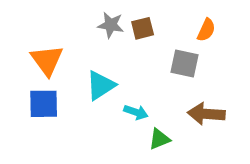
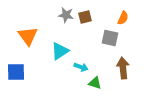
blue square: (44, 104) -> (16, 72), moved
brown arrow: (206, 114) -> (123, 68), turned 80
green triangle: (159, 139) -> (95, 83), turned 40

